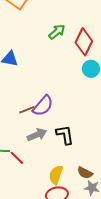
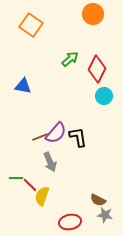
gray arrow: (37, 135) -> (50, 162), turned 90
black L-shape: (65, 135) -> (78, 137), moved
yellow semicircle: (56, 175) -> (42, 196), moved

